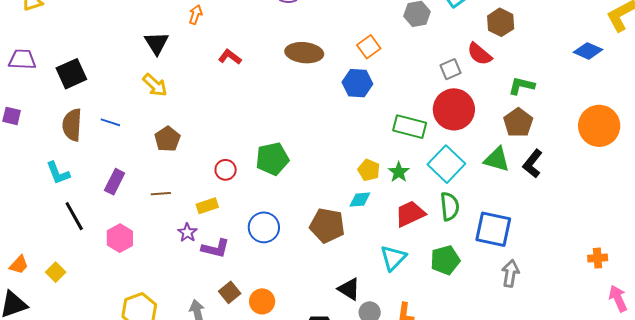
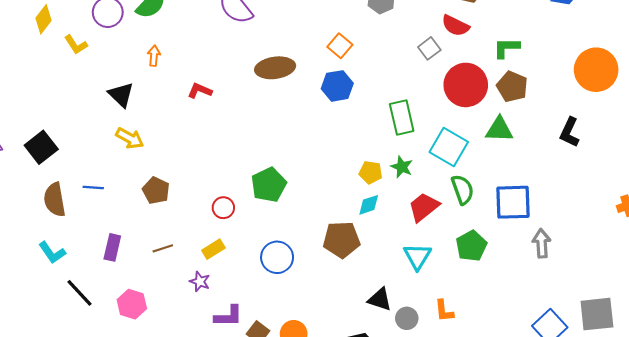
red circle: (454, 109) -> (466, 85), moved
green rectangle: (410, 127) -> (402, 118), turned 76
black L-shape: (533, 164) -> (569, 132), moved
purple L-shape: (215, 248) -> (228, 316), moved

